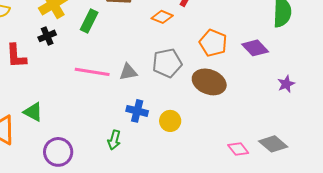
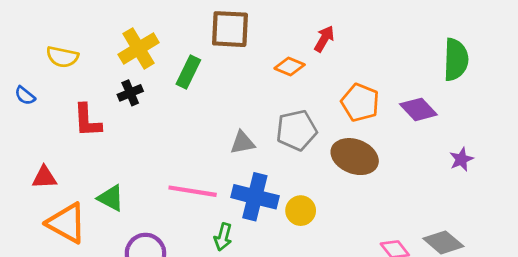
pink line: (92, 72) -> (193, 191), moved
blue cross: (137, 111) -> (255, 197), size x1.5

